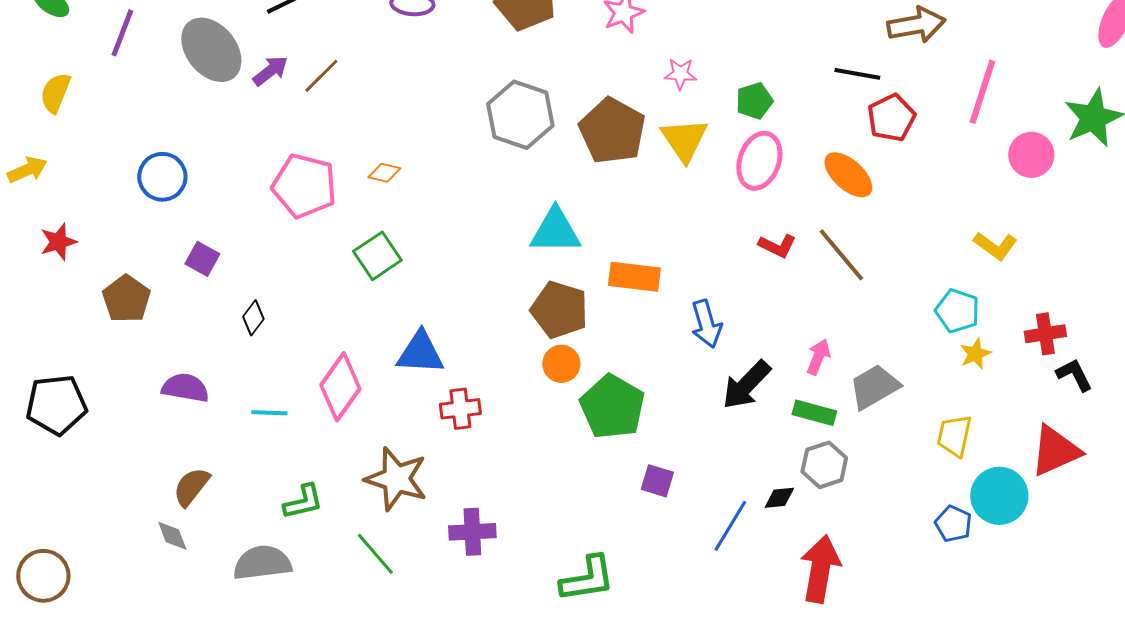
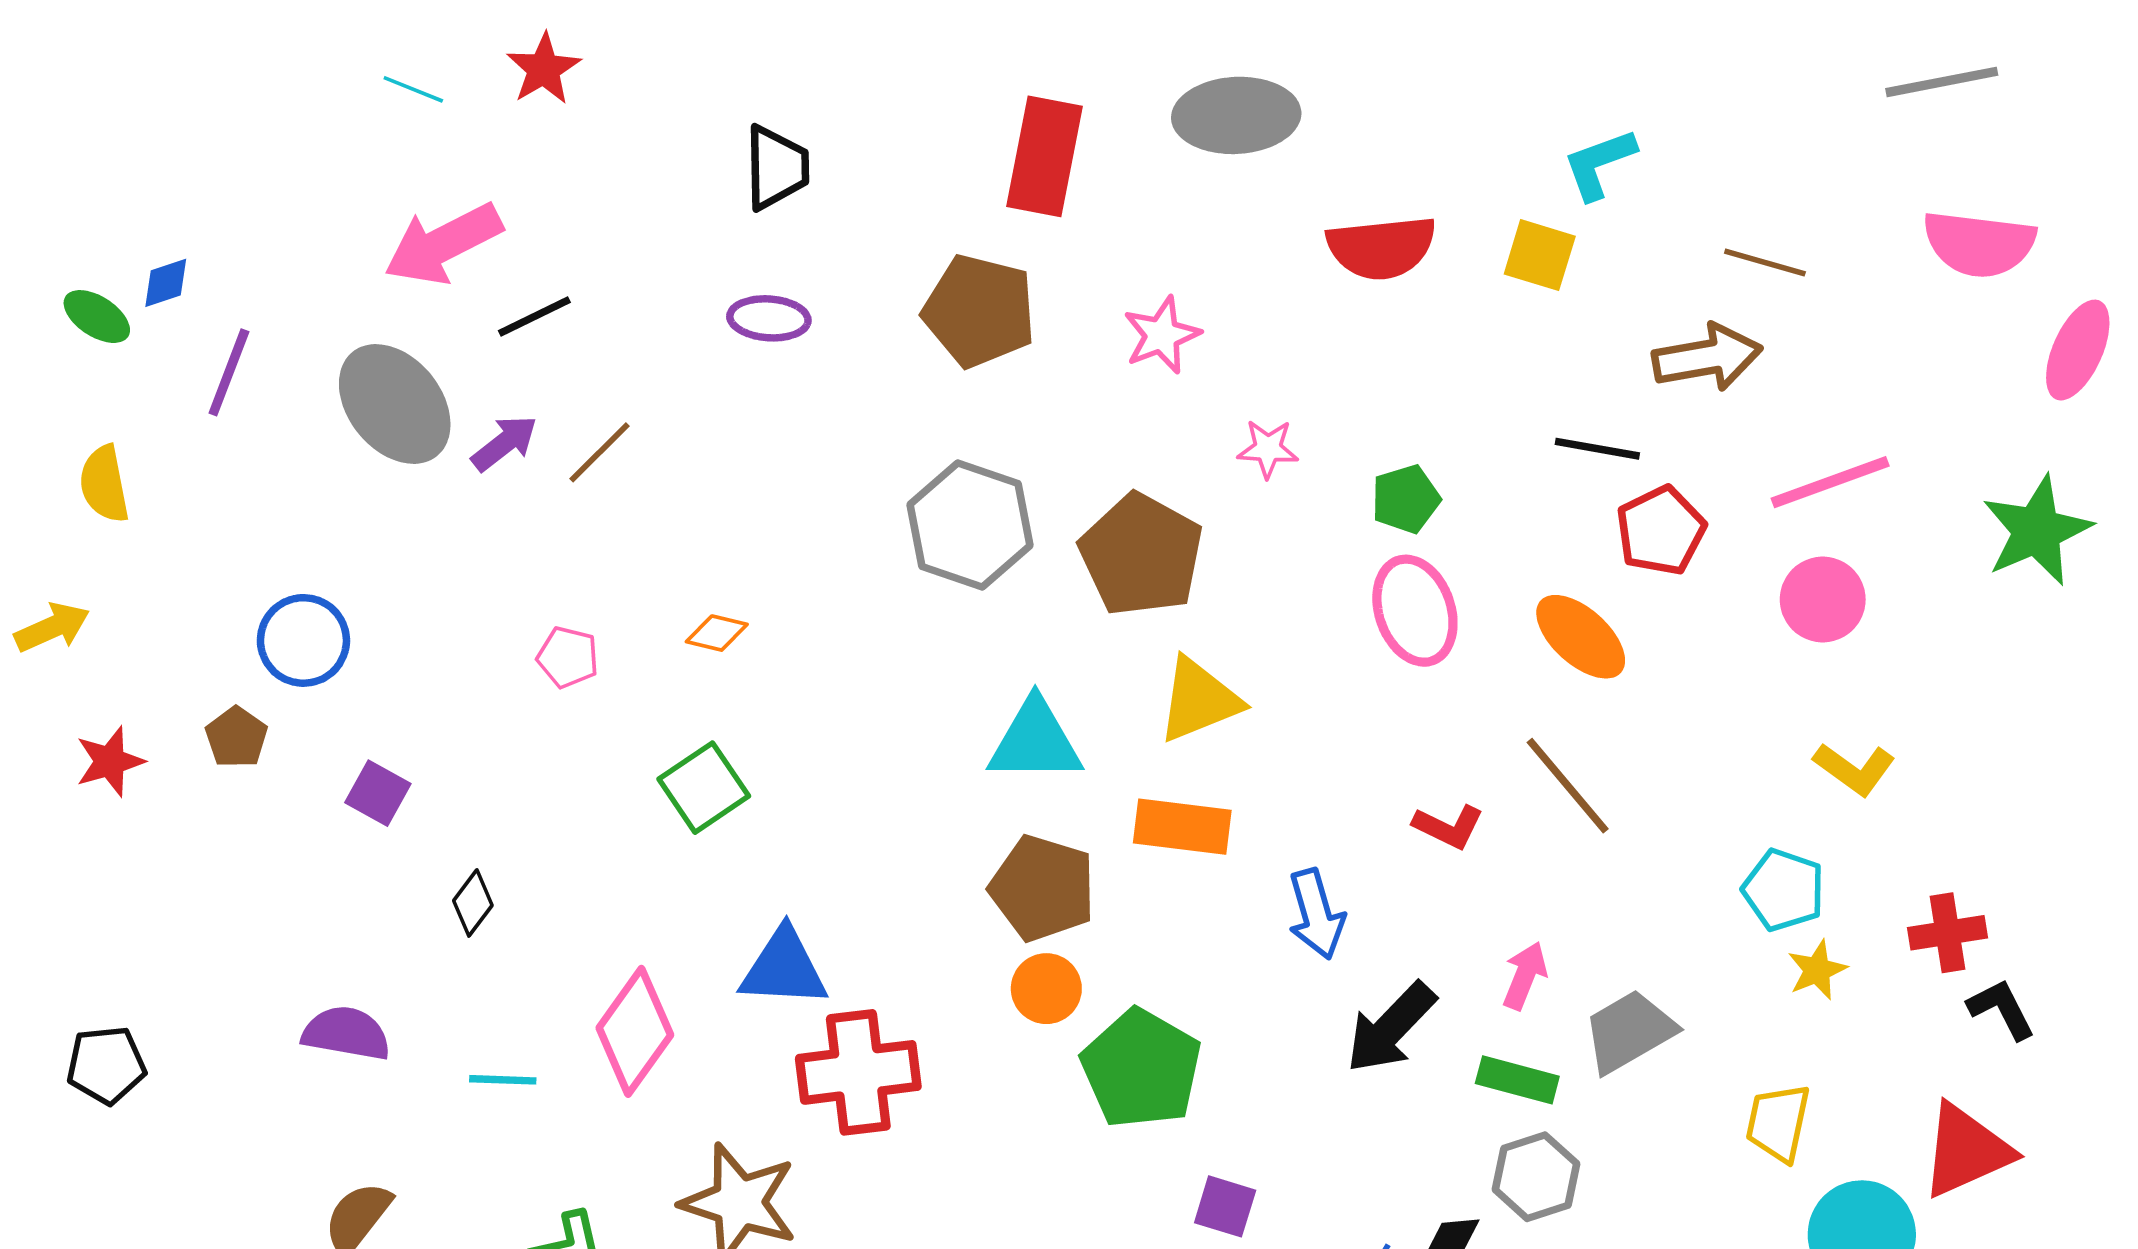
pink line: (982, 92) -> (1830, 482), turned 52
yellow semicircle: (55, 93) -> (104, 484), turned -33
yellow triangle: (684, 140) -> (1199, 700), moved, turned 42
pink circle: (1031, 155) -> (1823, 599), moved
pink ellipse: (759, 161) -> (1415, 611), turned -38
pink pentagon: (304, 186) -> (568, 657), size x0.5
red L-shape: (777, 246) -> (1448, 827), moved
brown pentagon: (126, 299) -> (236, 737), moved, size x0.7
black pentagon: (56, 405) -> (106, 1065), size x0.7
red cross: (460, 409) -> (858, 1072), size x1.6

